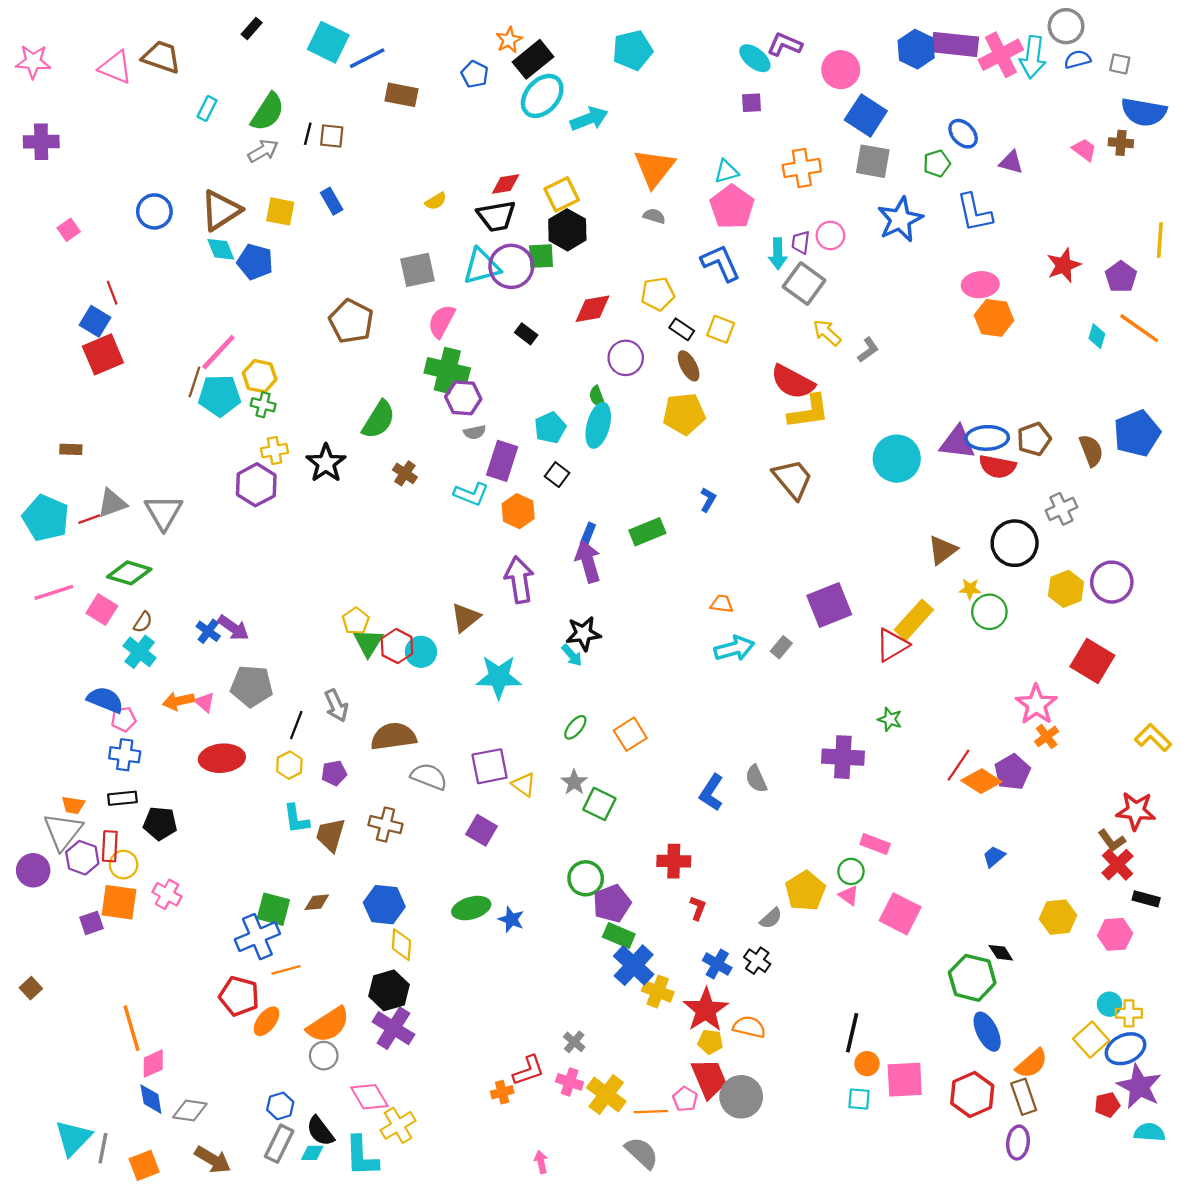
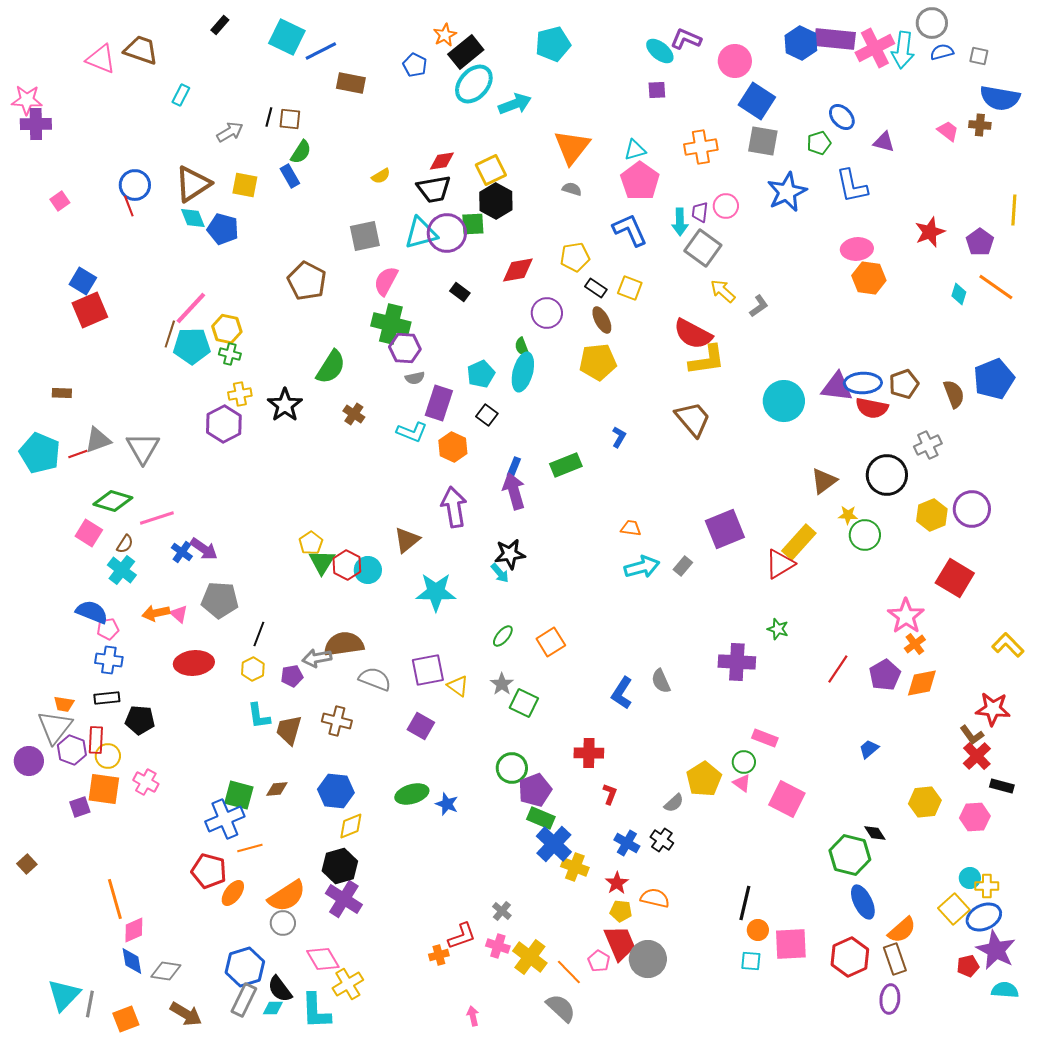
pink star: (33, 62) -> (27, 100), moved
green semicircle: (268, 112) -> (301, 152), moved, size x0.7
red line: (112, 293) -> (129, 206), moved
pink line: (54, 592) -> (157, 518), moved
gray arrow: (336, 706) -> (317, 658), moved, turned 104
orange diamond: (981, 781) -> (922, 683), moved, turned -44
yellow diamond: (401, 945) -> (351, 826), turned 64
red star: (706, 1010) -> (617, 883), size x0.6
blue hexagon: (280, 1106) -> (245, 967), size x1.6
orange line: (651, 1112) -> (569, 972), turned 48

